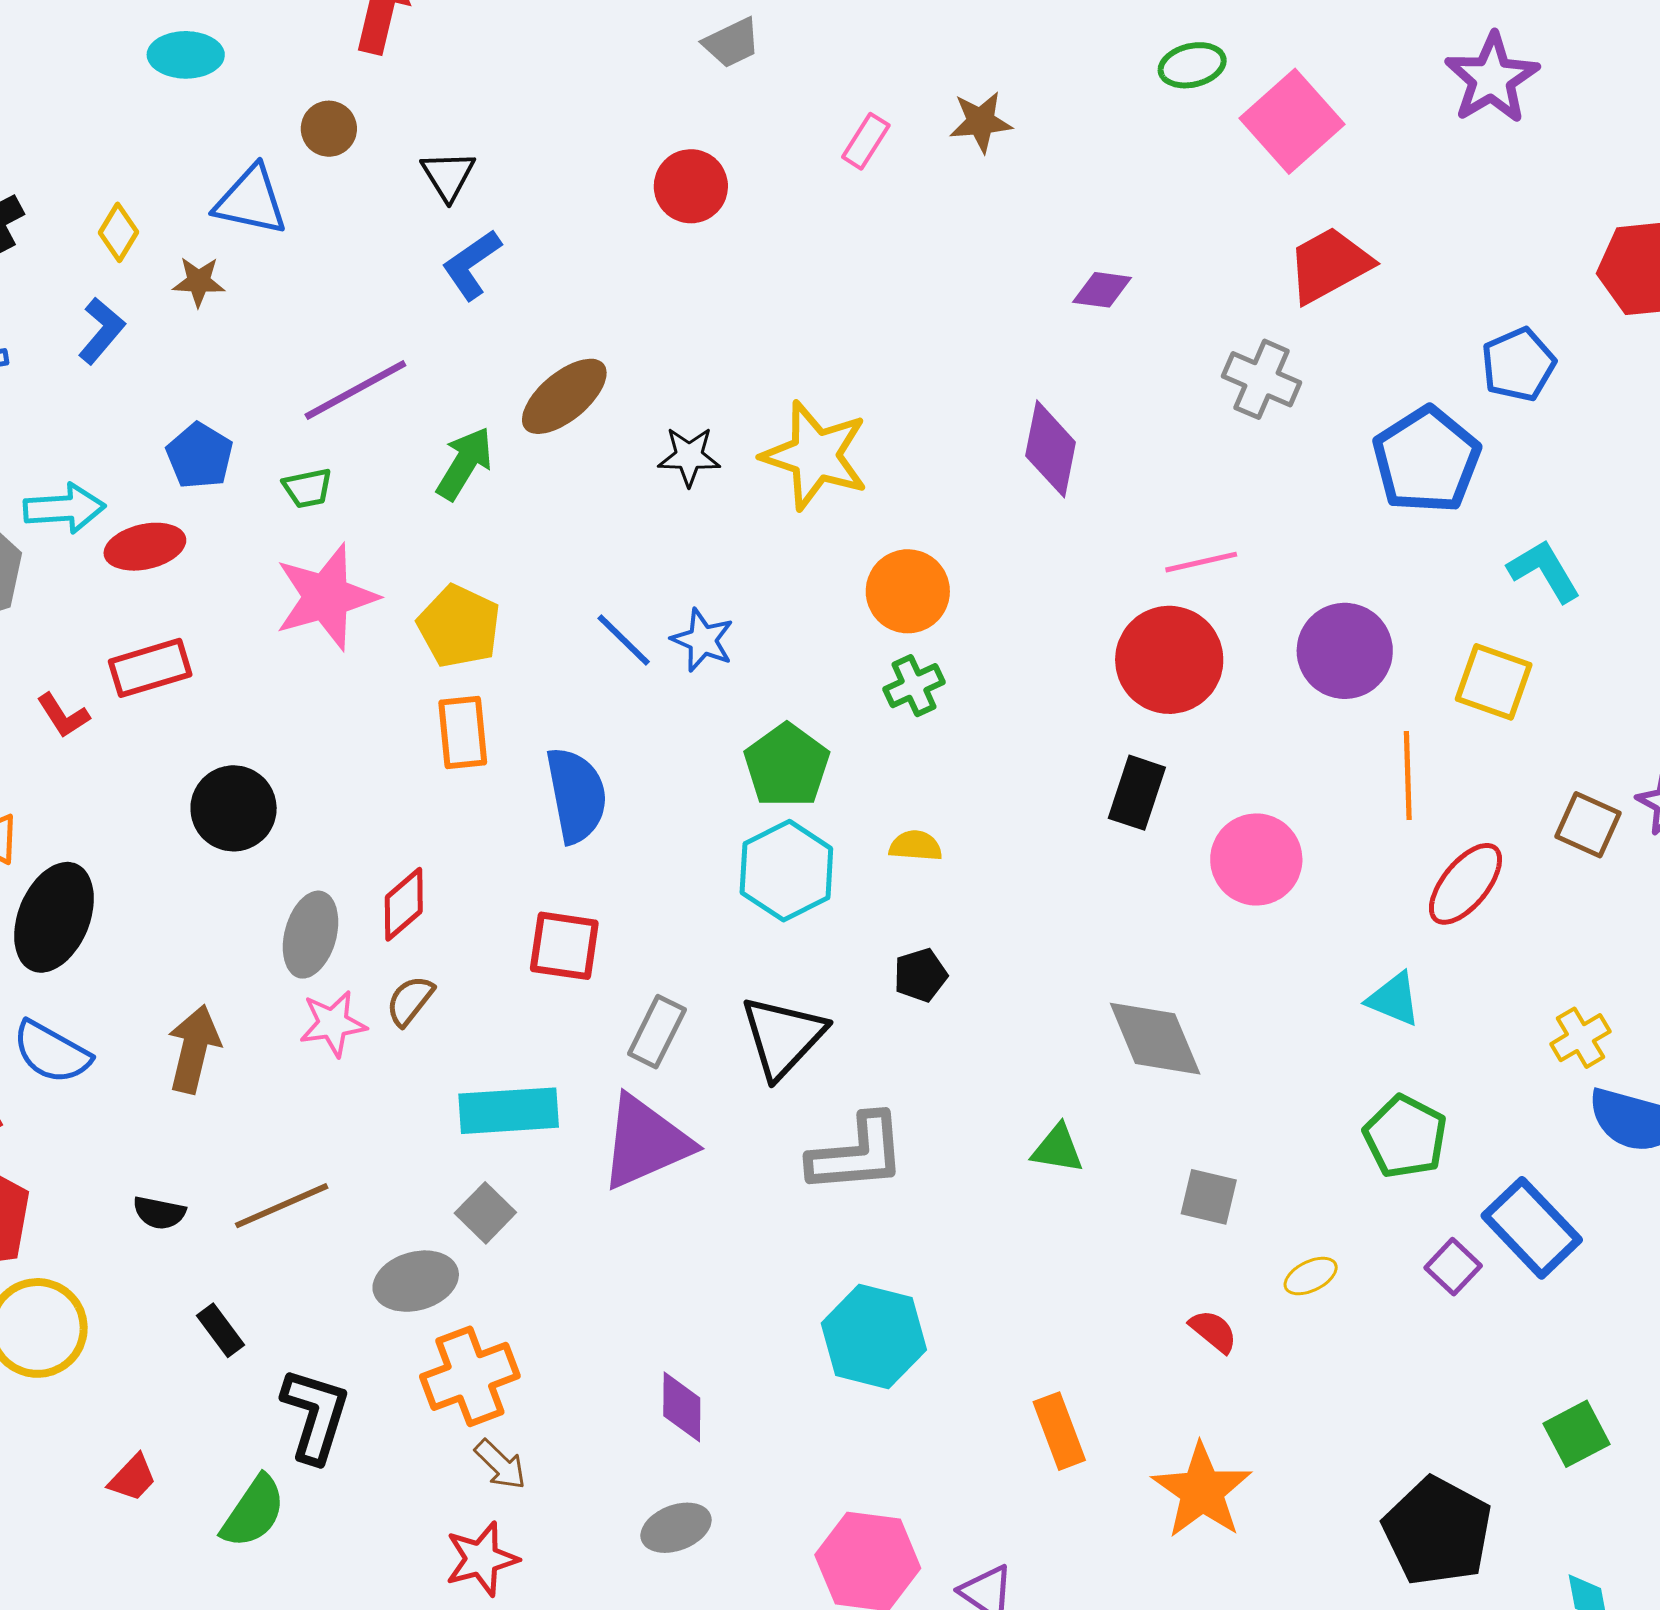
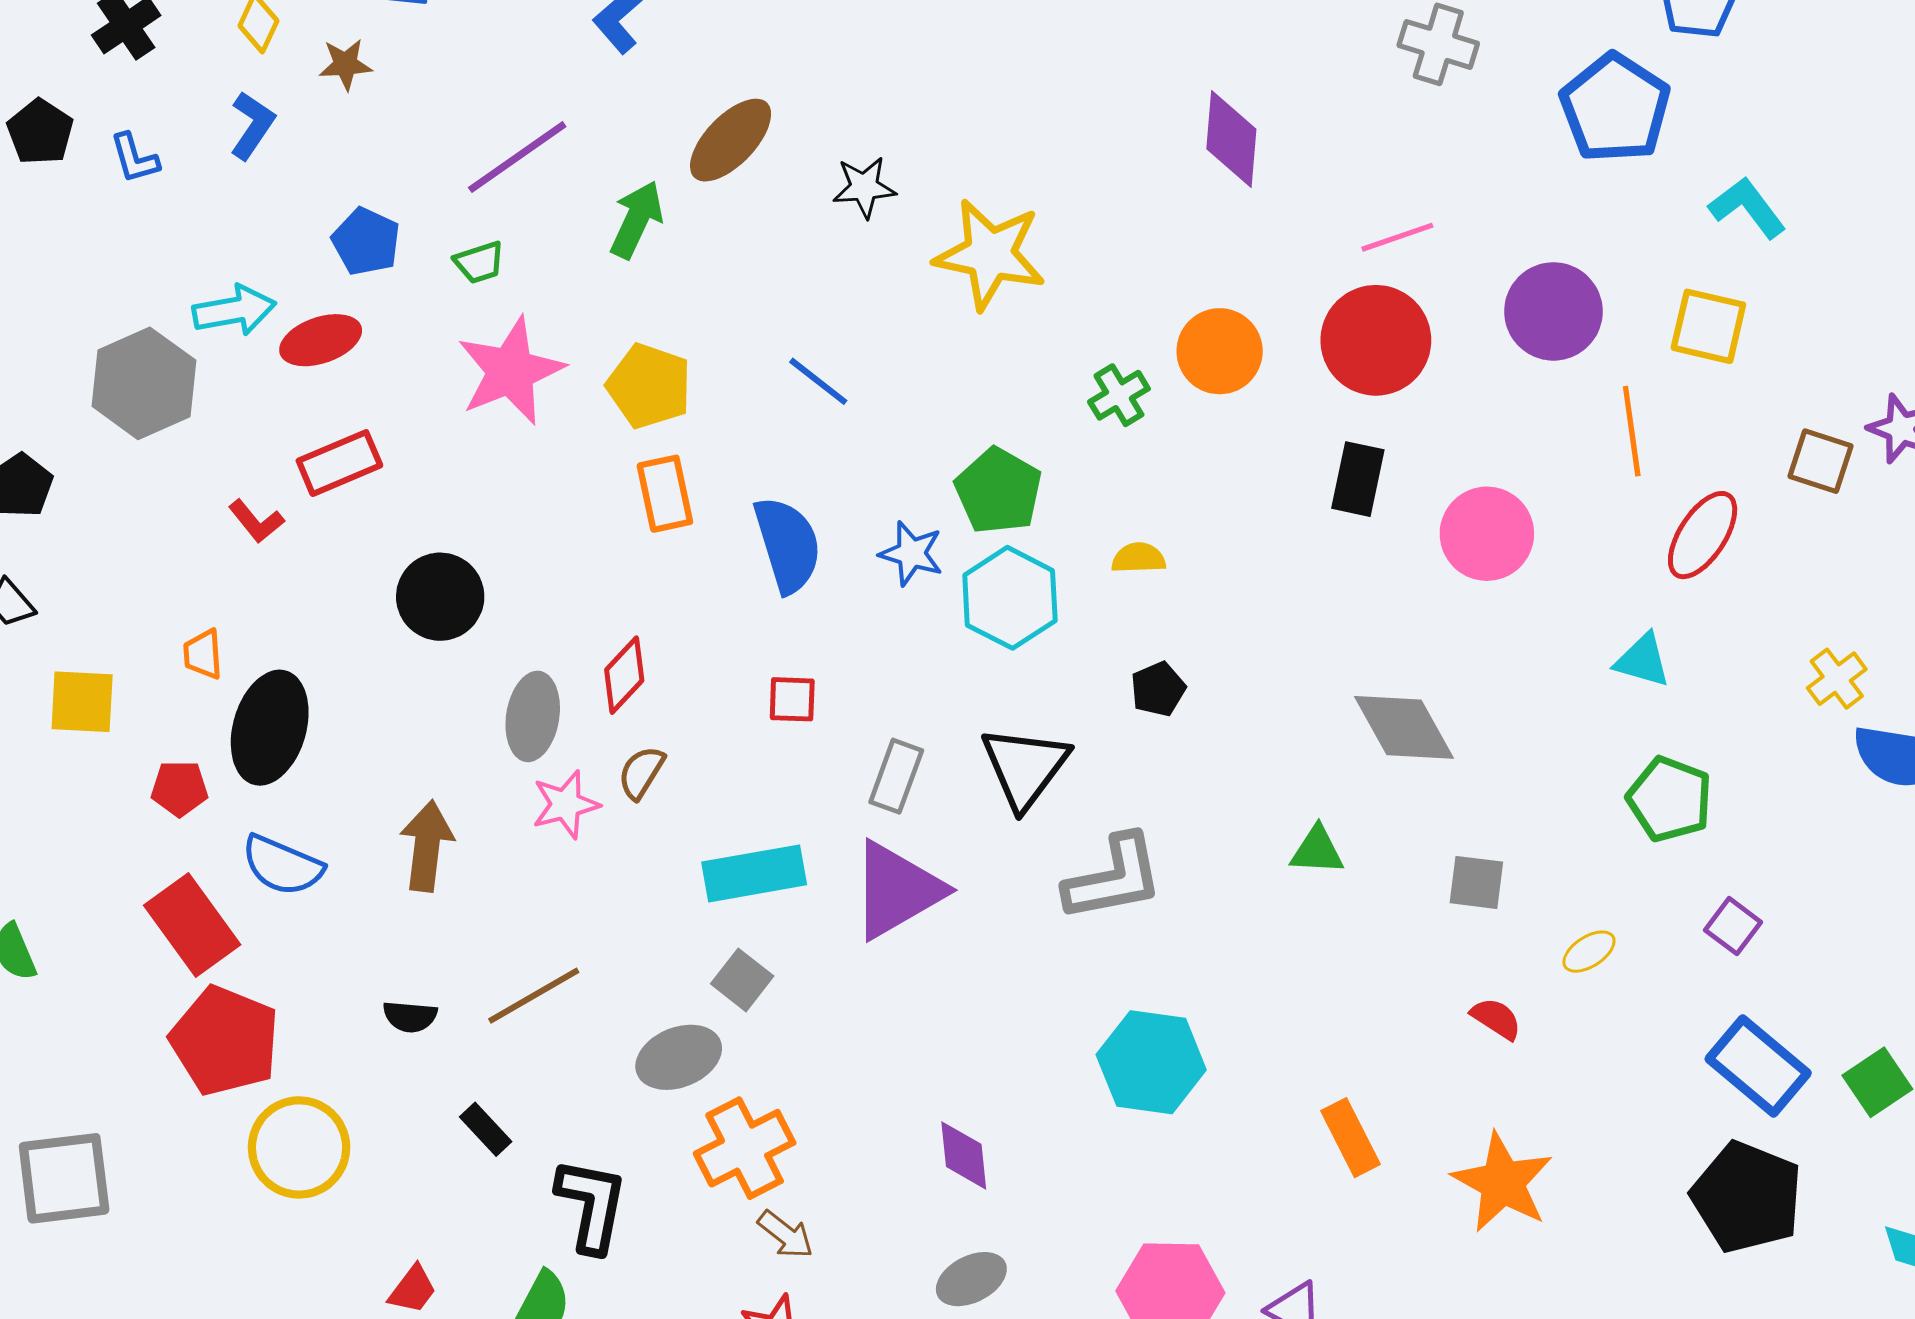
yellow star: (815, 455) -> (990, 254), moved
orange circle: (908, 591) -> (1220, 351), moved
blue star: (703, 640) -> (911, 553), moved
red square: (564, 946) -> (792, 699), size x0.7
blue rectangle: (1532, 1228) -> (1758, 1066), moved

